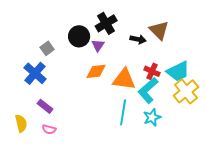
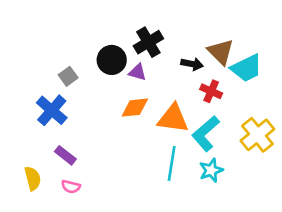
purple triangle: (98, 45) -> (138, 72), turned -48
red cross: (152, 71) -> (211, 91), moved
cyan trapezoid: (178, 71) -> (247, 68), moved

